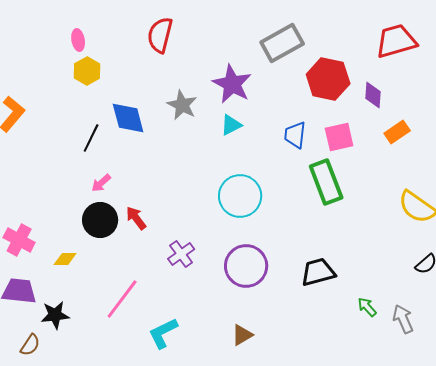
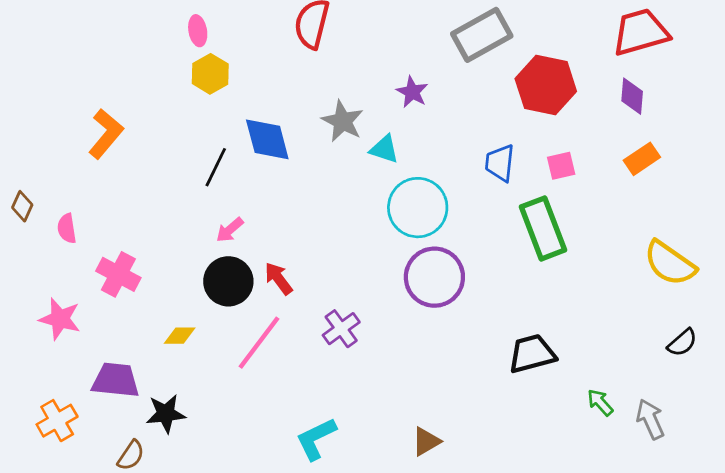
purple star: (232, 84) -> (412, 92), size x0.6
purple diamond: (373, 95) -> (632, 96), moved
cyan triangle: (231, 125) -> (384, 149), moved, turned 45
pink square: (339, 137) -> (561, 166), size x0.7
cyan circle: (240, 196) -> (418, 208), moved
pink cross: (19, 240) -> (118, 274), moved
purple circle: (246, 266) -> (434, 277), moved
pink line: (122, 299) -> (259, 343), moved

